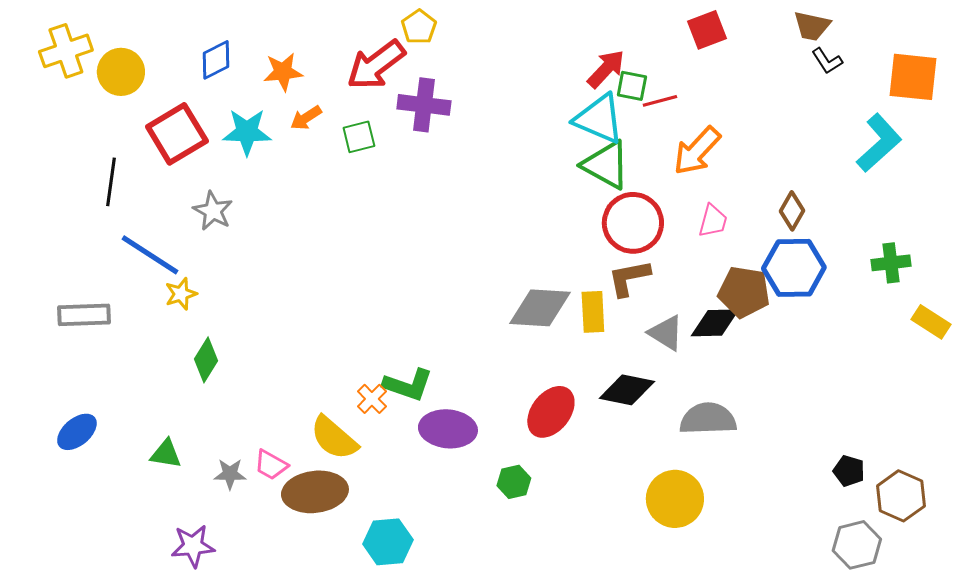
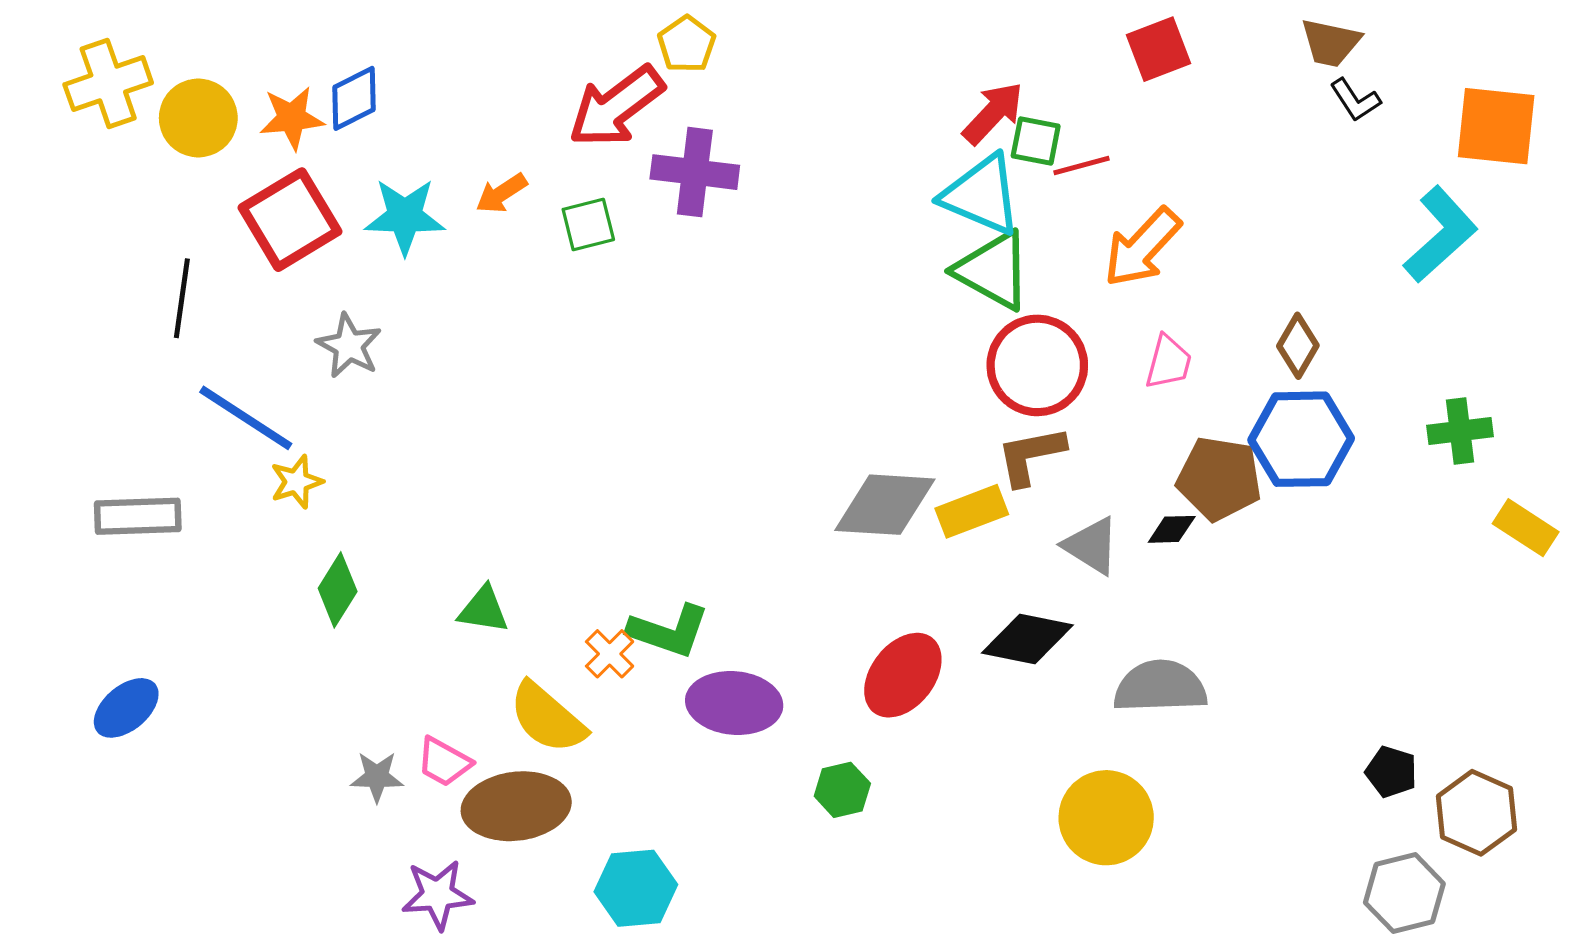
orange star: (283, 72) -> (292, 118), moved
yellow rectangle: (593, 312) -> (972, 511), turned 72
black diamond: (715, 323) -> (1172, 529), size x0.6
green triangle: (166, 454) -> (483, 610), moved
purple star: (193, 546) -> (438, 895), moved

